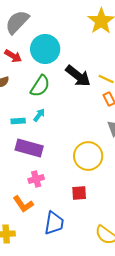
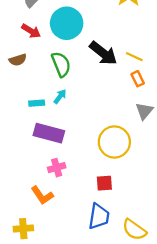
green semicircle: (40, 86) -> (61, 64), turned -55
blue trapezoid: (54, 223) -> (99, 216), moved

